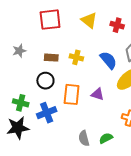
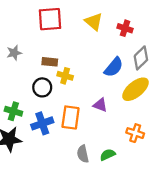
yellow cross: (76, 57) -> (65, 76), moved
blue semicircle: (108, 60) -> (114, 67), turned 78
orange rectangle: (72, 94) -> (71, 118), moved

